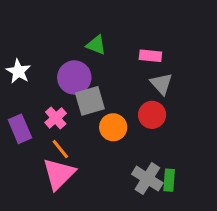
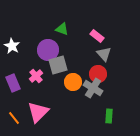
pink rectangle: (150, 56) -> (97, 36), turned 32
orange line: (60, 149) -> (14, 118), moved
gray cross: (147, 179) -> (93, 88), moved

